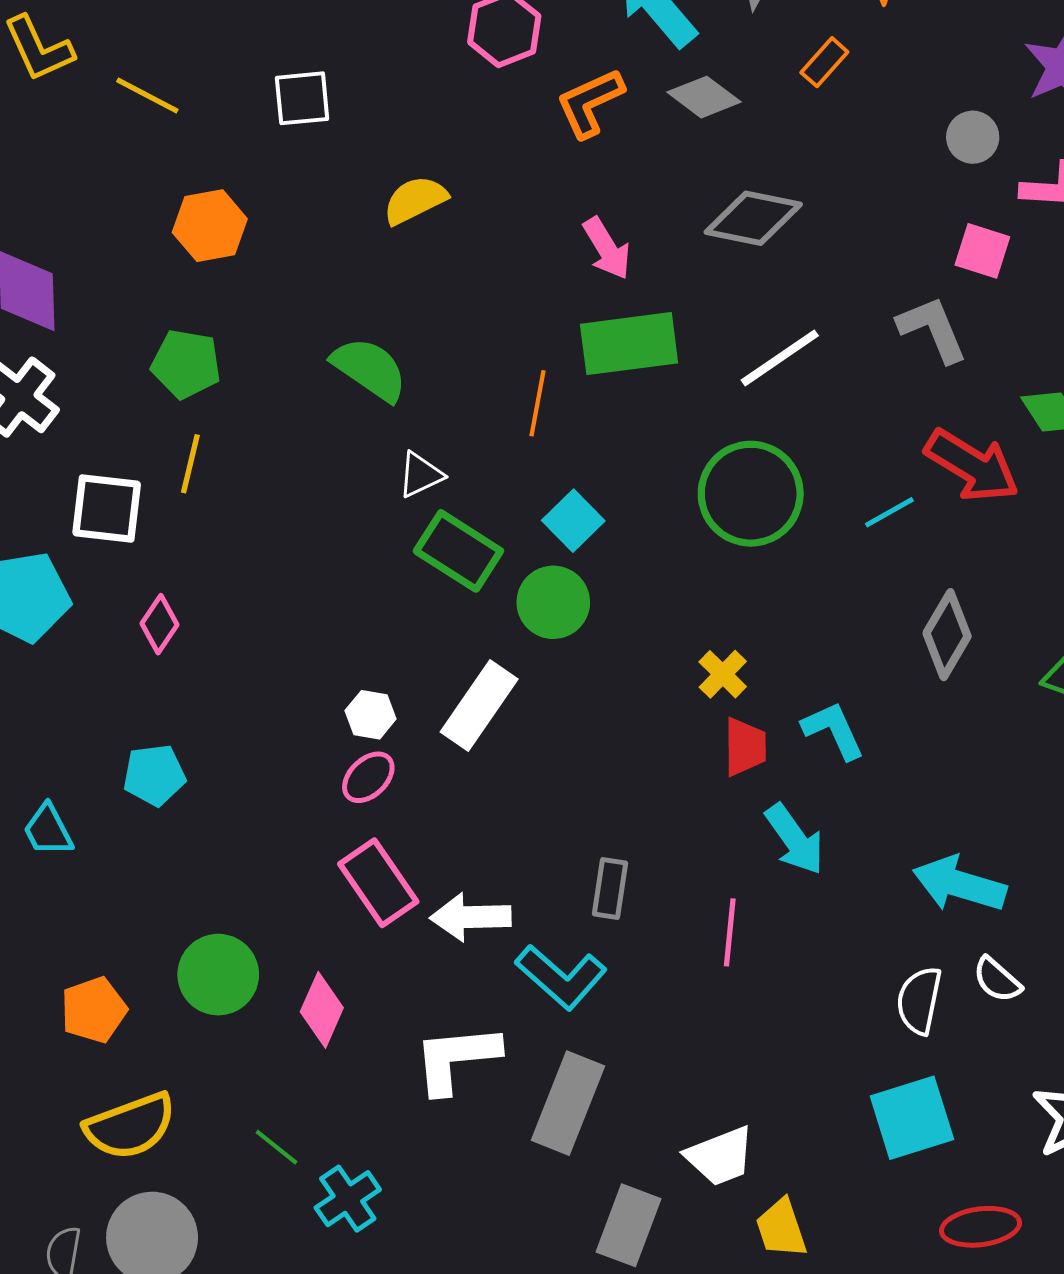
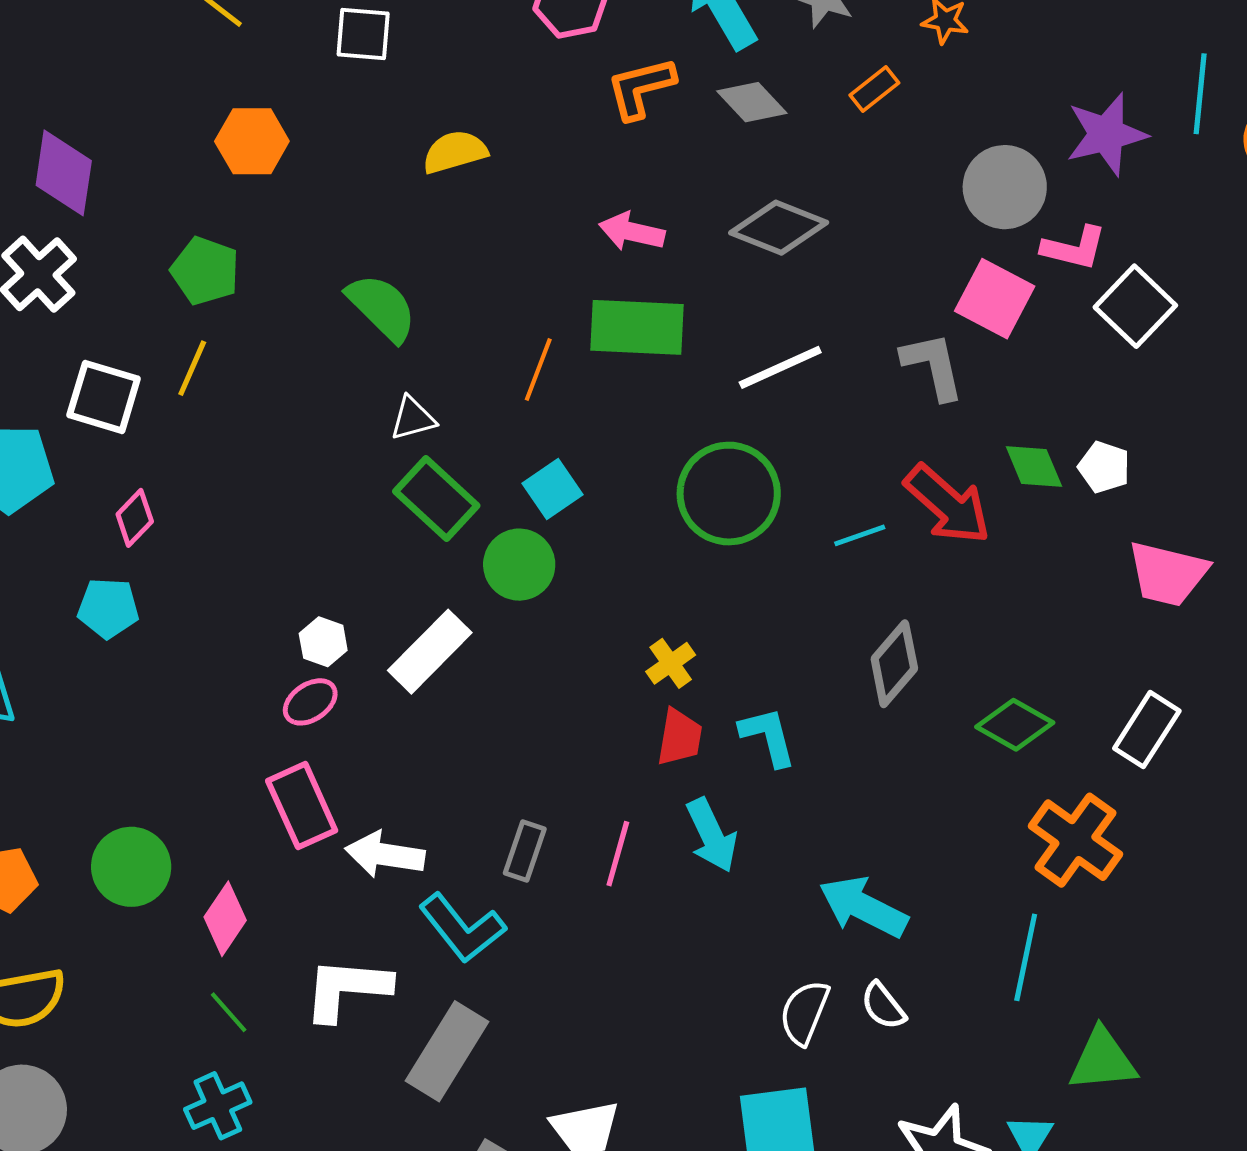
gray circle: (973, 137) -> (1005, 187), size x1.6
pink arrow: (607, 248) -> (632, 232), turned 124
pink square: (982, 251) -> (995, 299), size x1.4
cyan pentagon: (154, 775) -> (108, 608), moved
pink line: (730, 932) -> (618, 854), moved
green line: (276, 1147) -> (229, 1012), moved

